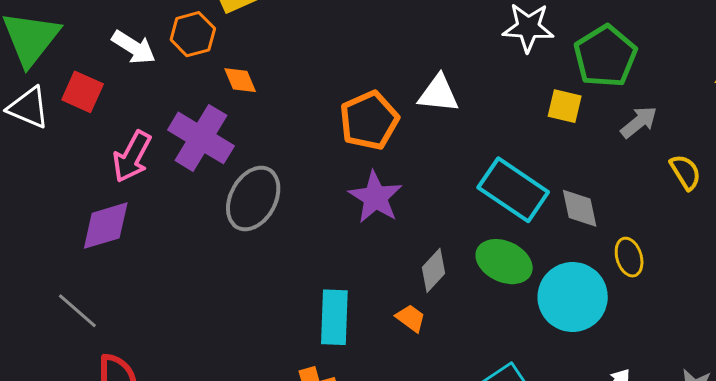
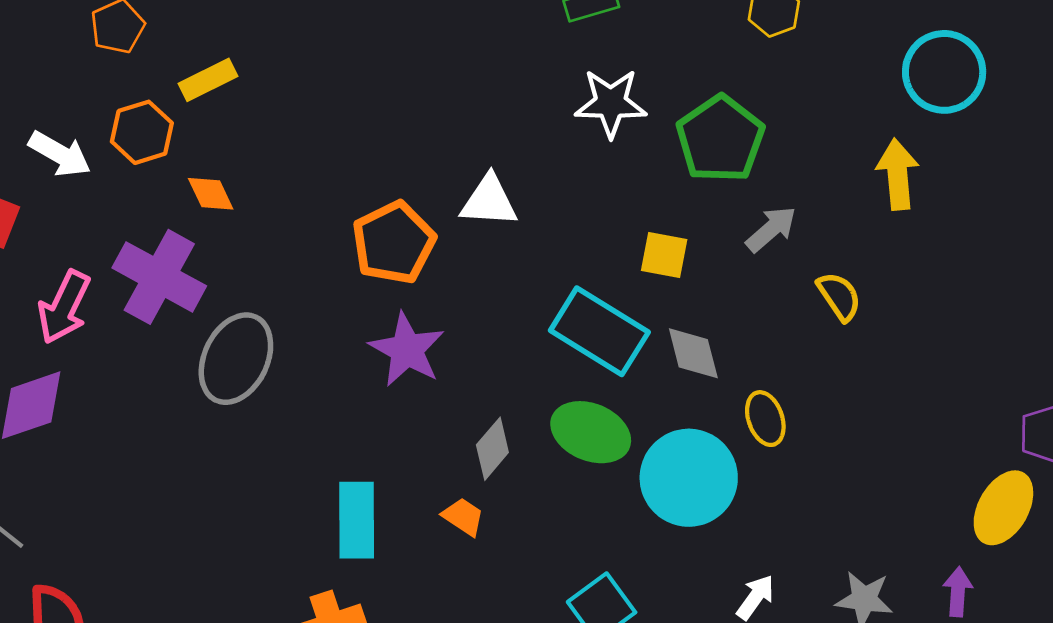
yellow square: (565, 106) -> (664, 255), moved

